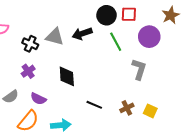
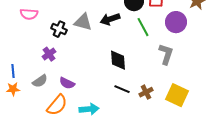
purple cross: (28, 71) -> (49, 54), moved
black diamond: (67, 76) -> (118, 60), moved
brown cross: (127, 108) -> (146, 92), moved
yellow square: (150, 111) -> (177, 95), size x1.6

